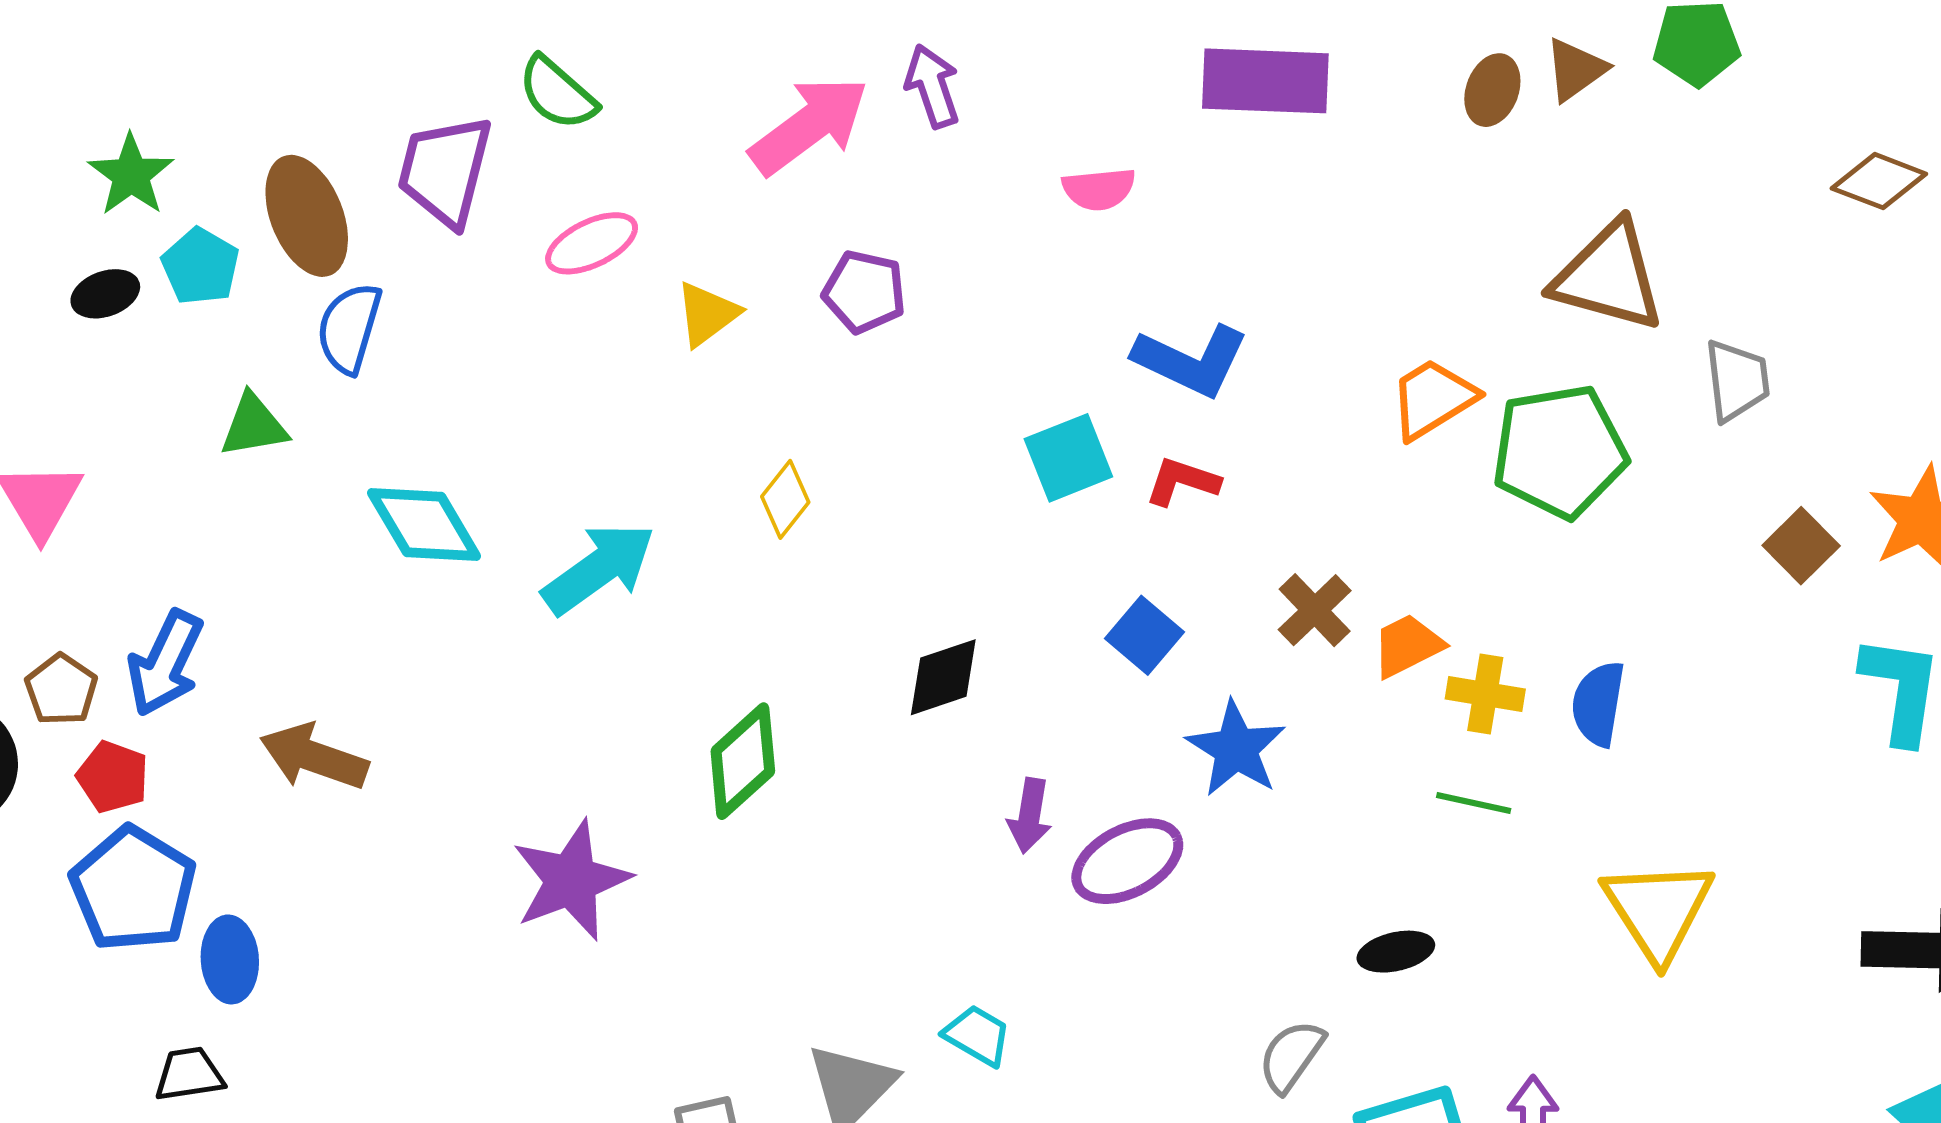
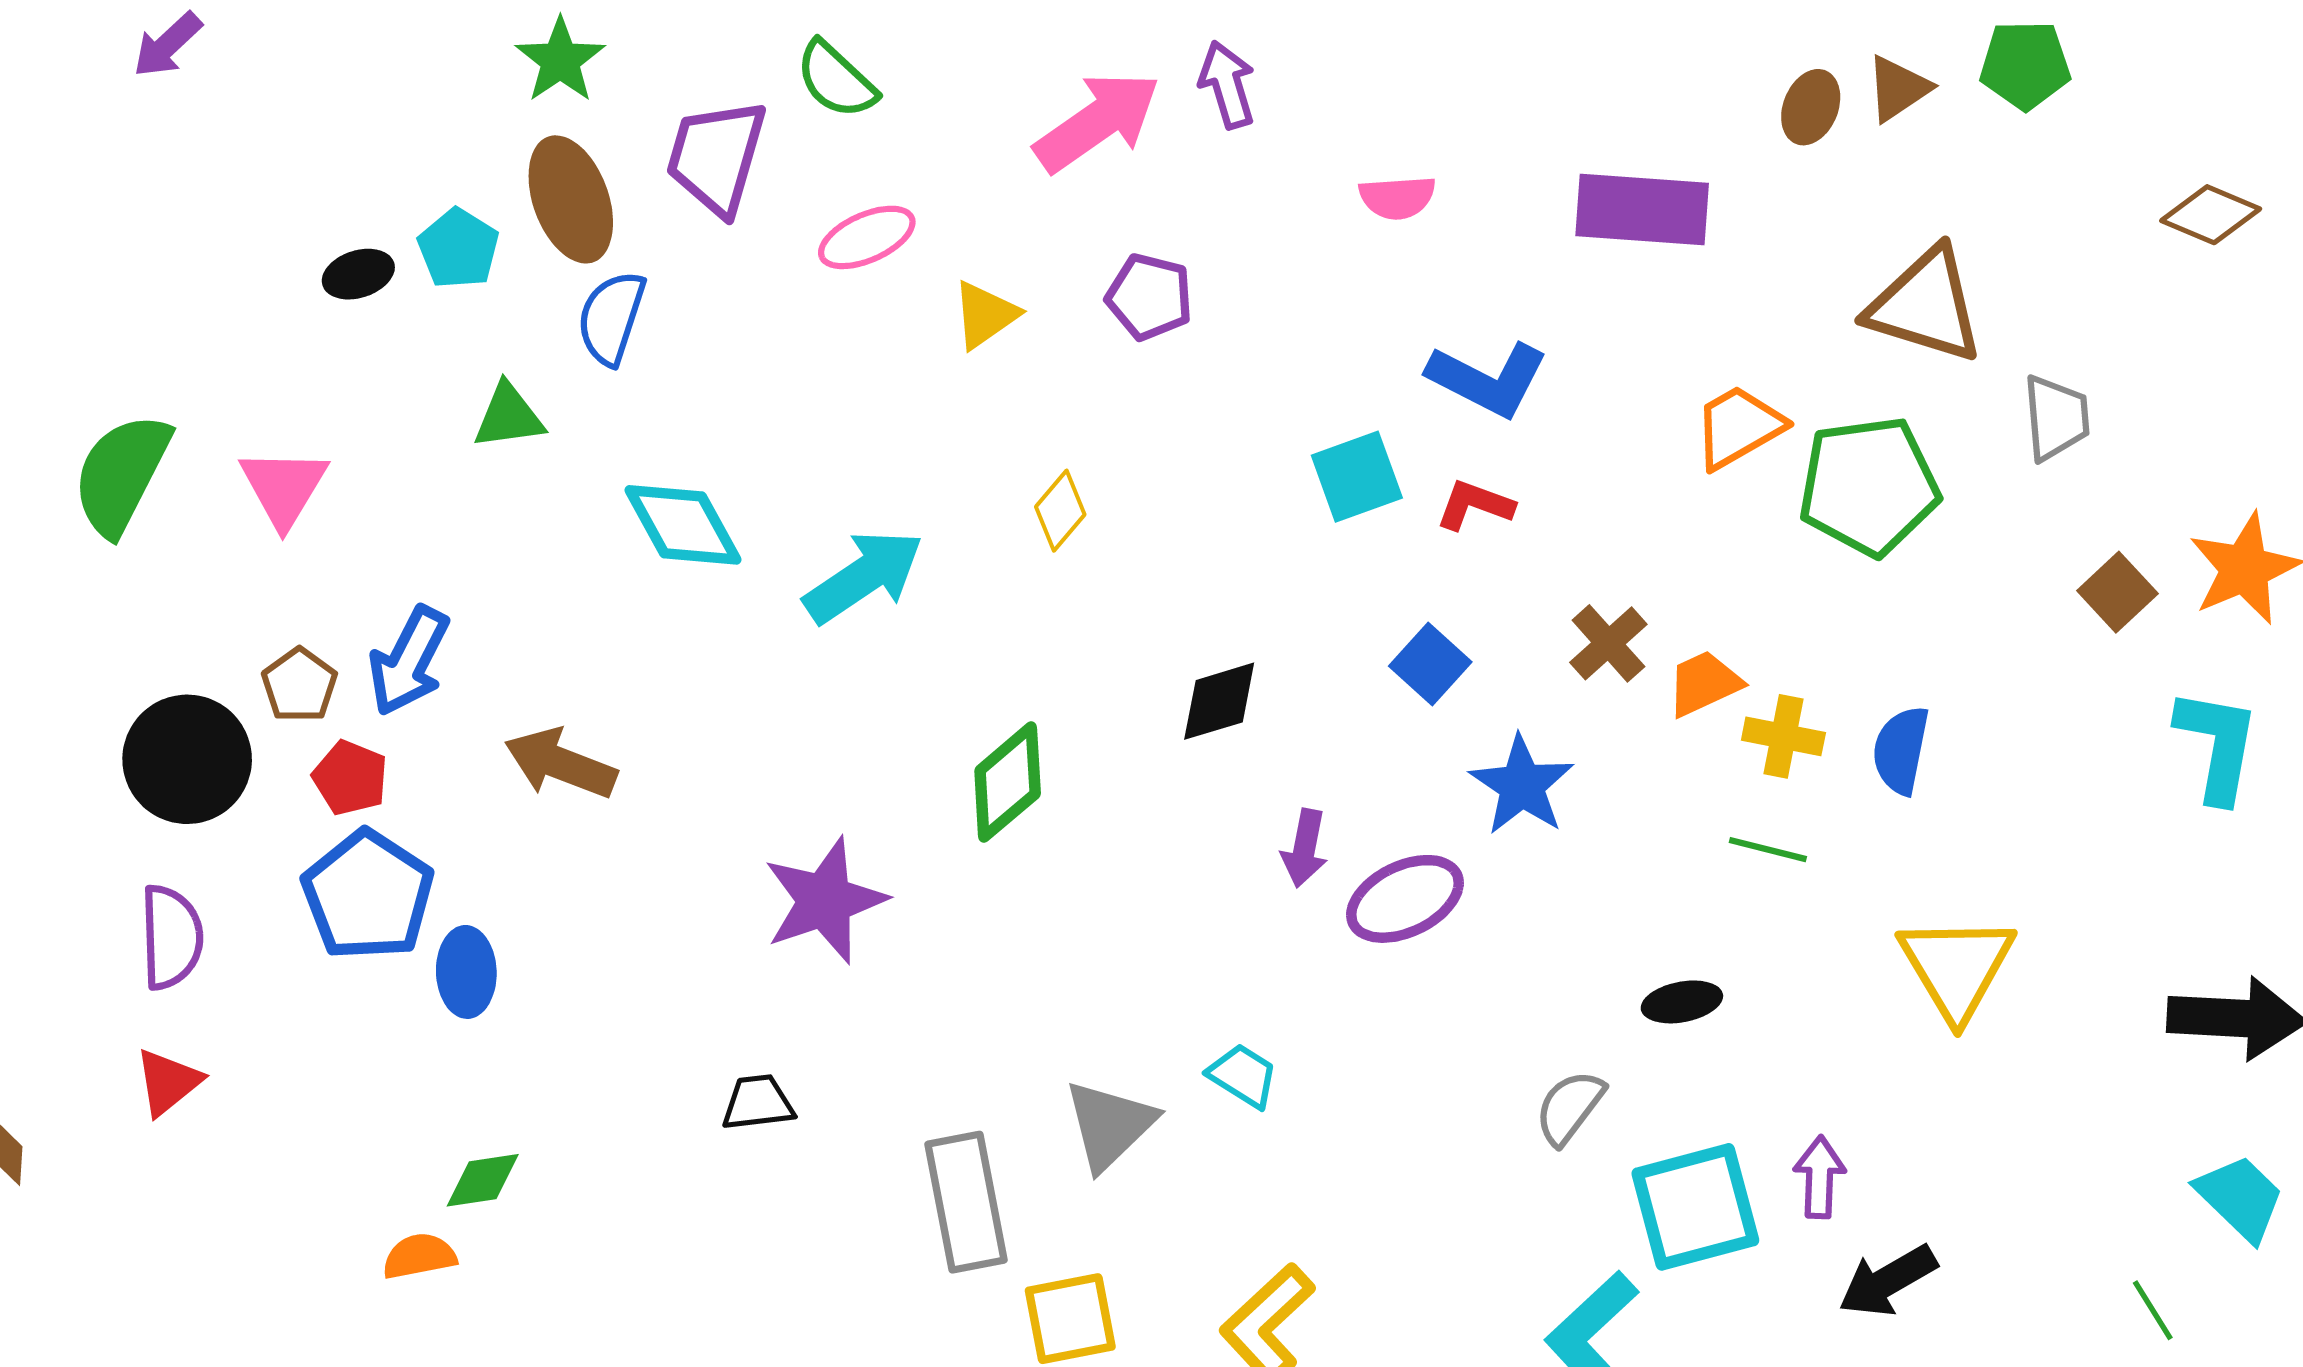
purple rectangle: (1265, 81) -> (1642, 210), moved
green star: (131, 175) -> (560, 60), moved
black trapezoid: (189, 1074) -> (758, 1103), moved

